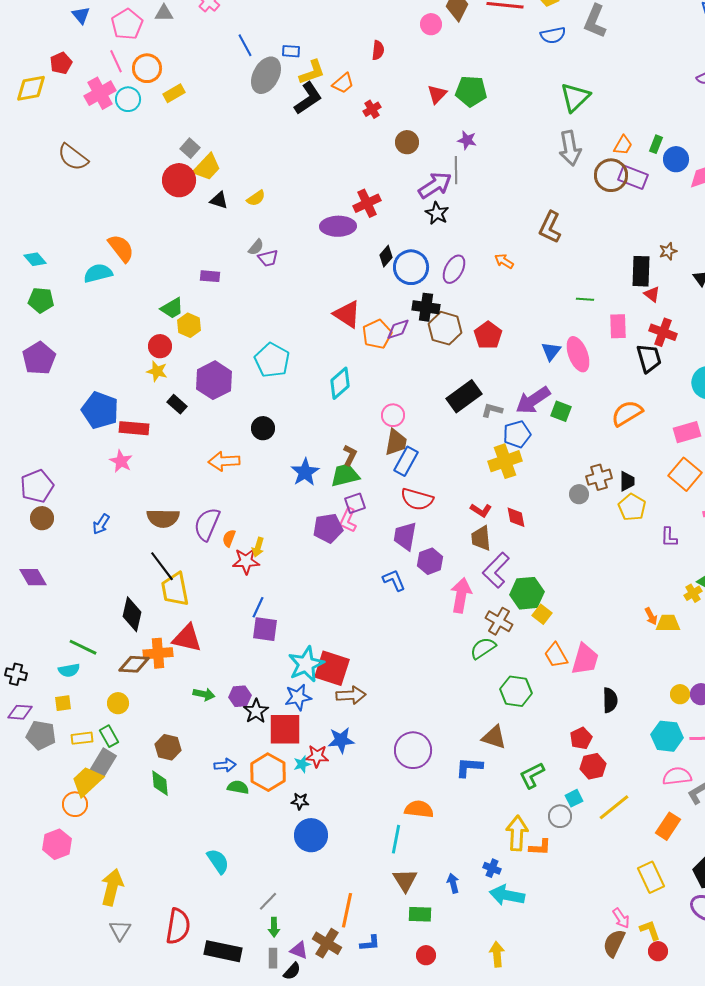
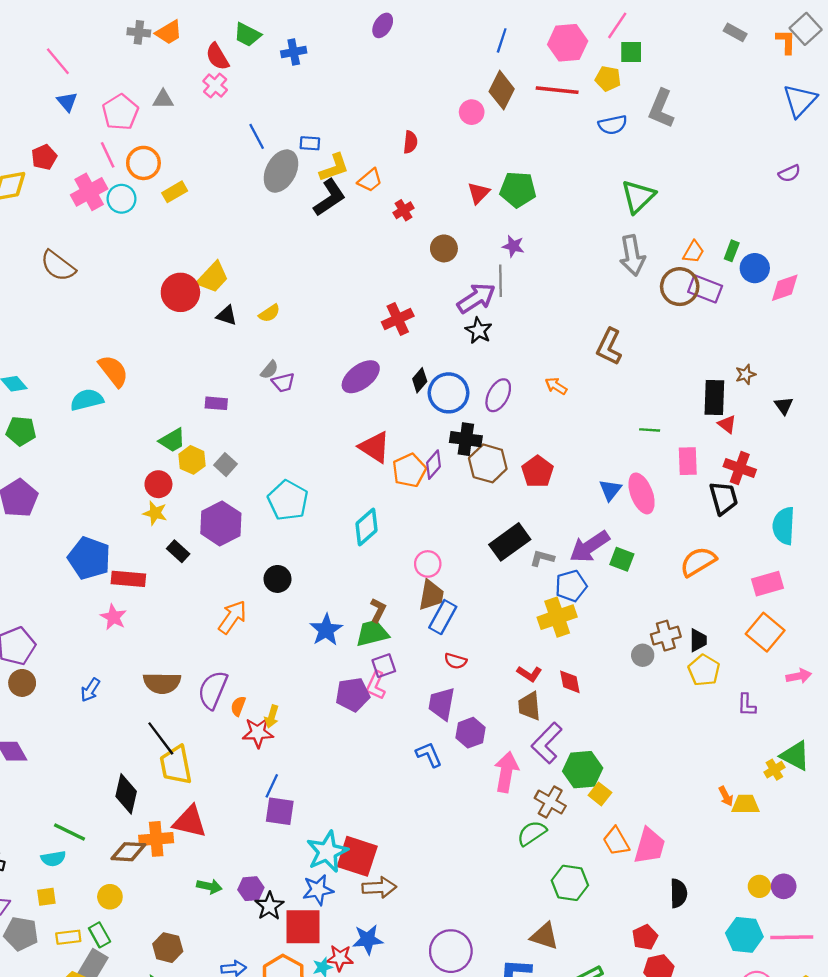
gray square: (190, 148) -> (225, 465), moved
purple ellipse: (338, 226) -> (361, 377), moved, turned -36
purple diamond: (398, 329) -> (434, 465), turned -30
orange arrow: (224, 461) -> (232, 617), turned 128
red semicircle: (417, 499) -> (455, 661), size x0.6

